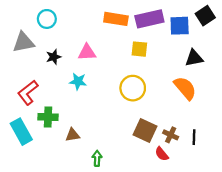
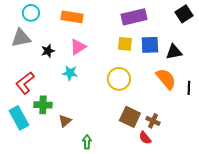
cyan circle: (47, 19) -> (31, 13), moved
orange rectangle: (116, 19) -> (72, 17), moved
blue square: (180, 26) -> (150, 45), moved
pink triangle: (87, 52) -> (78, 47), turned -30
brown triangle: (72, 135) -> (65, 121), turned -32
black line: (194, 137) -> (189, 88), moved

